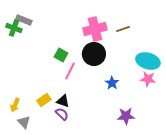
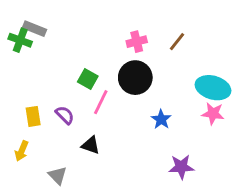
pink cross: (95, 29) -> (137, 42), size x0.6
brown line: (123, 29) -> (177, 42), turned -32
yellow rectangle: (44, 100) -> (33, 116), moved, turned -64
purple semicircle: (62, 114) -> (65, 115), moved
gray triangle: (24, 122) -> (58, 175), moved

